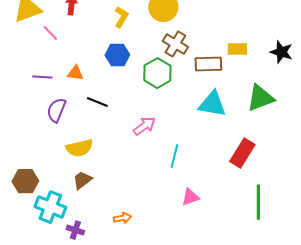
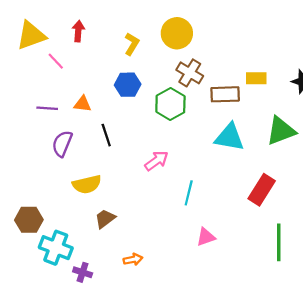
black line: (97, 102) -> (106, 135), turned 50
brown trapezoid: (82, 180) -> (105, 219), moved

